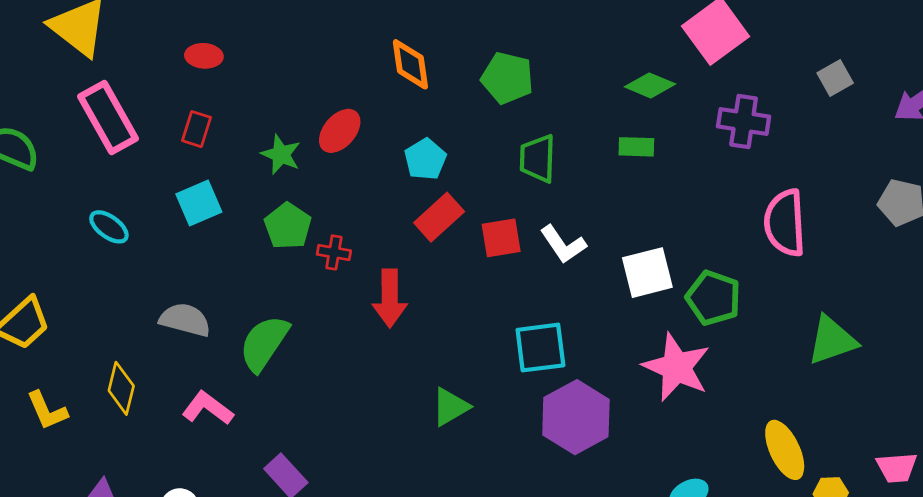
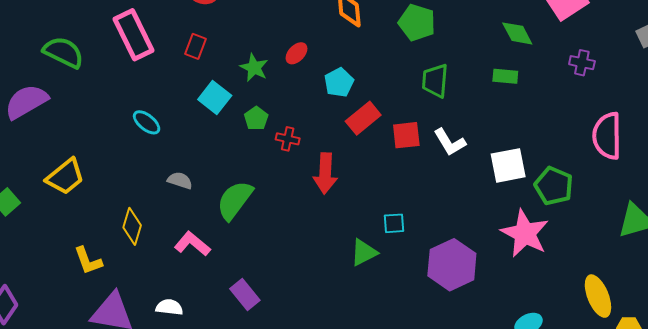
green diamond: (650, 85) -> (517, 33), turned 36
purple cross: (744, 122) -> (582, 63), size x0.7
red ellipse: (340, 131) -> (296, 53), size x0.7
cyan pentagon: (425, 159) -> (339, 82), moved
cyan square: (199, 203) -> (215, 97), moved, turned -32
green pentagon: (288, 226) -> (256, 118), size x0.7
cyan ellipse: (109, 227) -> (147, 122), moved
gray semicircle: (185, 320) -> (180, 180), size x0.7
cyan square: (540, 348) -> (394, 223), moved, size x0.6
yellow L-shape: (47, 411) -> (88, 261), moved

